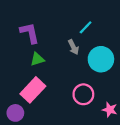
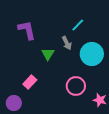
green triangle: (37, 59) -> (48, 54), moved, turned -40
pink rectangle: (33, 90) -> (30, 82), size x0.6

